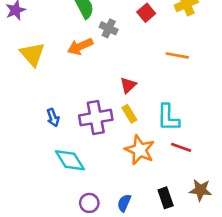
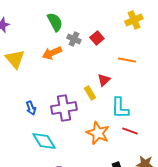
red square: (146, 13) -> (97, 38), moved
red triangle: (128, 85) -> (104, 80), moved
yellow rectangle: (129, 114) -> (90, 93), moved

